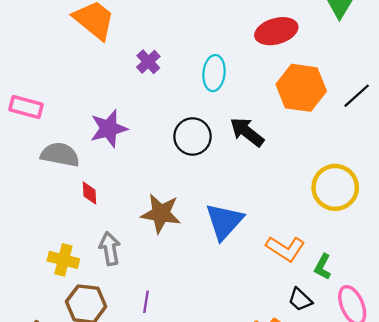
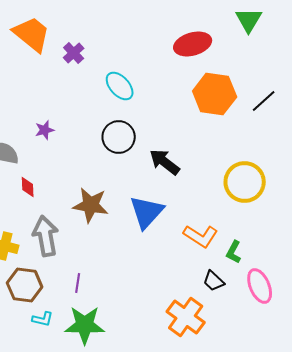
purple cross: (148, 62) -> (74, 53), moved
cyan ellipse: (214, 73) -> (120, 86), moved, turned -48
purple star: (109, 129) -> (45, 130), size x0.6
black arrow: (247, 132) -> (165, 162), moved
gray arrow: (110, 249) -> (46, 236), size x1.4

